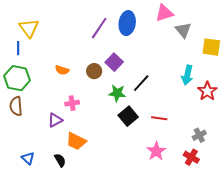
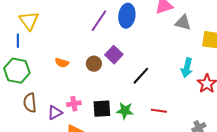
gray triangle: (183, 30) -> (183, 23), turned -36
green star: (117, 93) -> (125, 111), moved
pink cross: (72, 103) -> (74, 104), moved
brown semicircle: (16, 106) -> (30, 103), moved
black square: (128, 116) -> (102, 109), moved, turned 36

